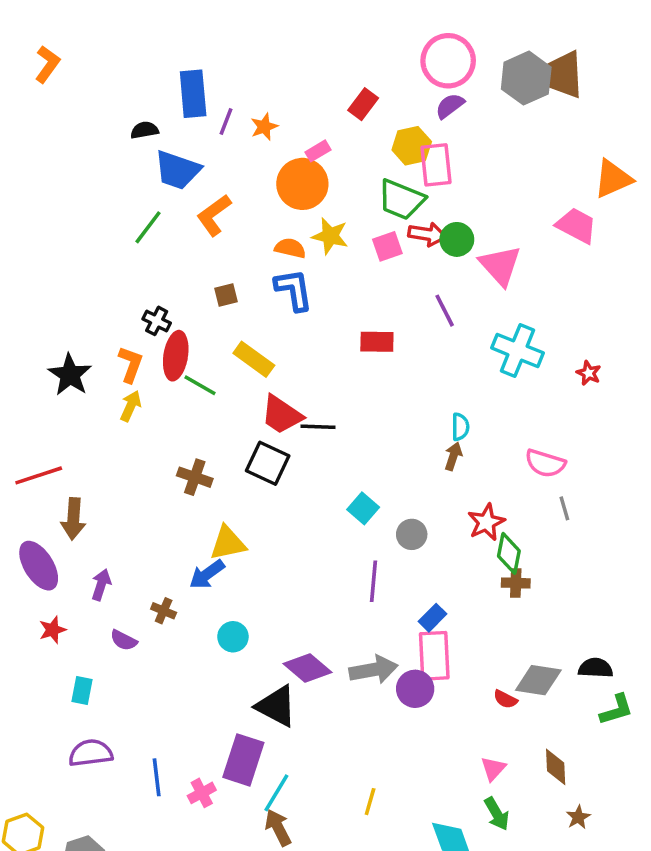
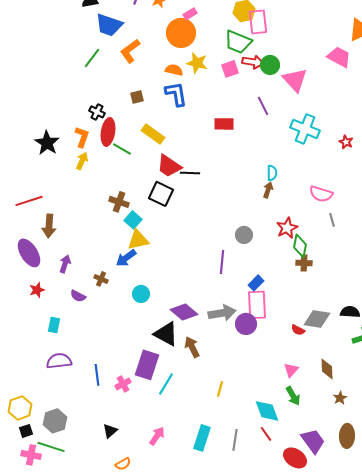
cyan square: (363, 508) -> (133, 220), moved
brown arrow: (278, 828) -> (192, 347), moved

